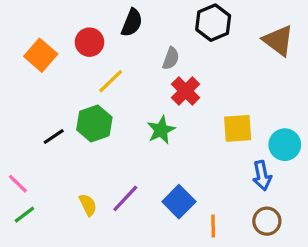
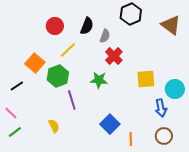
black semicircle: (132, 23) -> (87, 26), moved
orange square: (41, 55) -> (35, 63), moved
green star: (161, 130) -> (99, 80), turned 30
black line: (54, 137) -> (17, 86), moved
purple line: (125, 198) -> (72, 100), moved, turned -60

